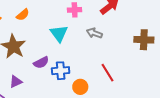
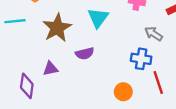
cyan triangle: (59, 33) -> (98, 18), moved
blue cross: (61, 71) -> (141, 59), moved

